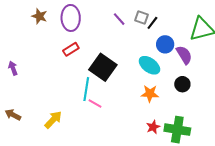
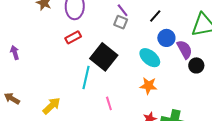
gray square: (141, 18) -> (121, 22), moved
black circle: (182, 84) -> (196, 65), moved
pink line: (95, 103) -> (109, 103), moved, turned 40

